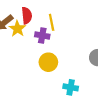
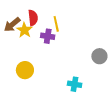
yellow circle: (48, 62) -> (25, 70), moved

